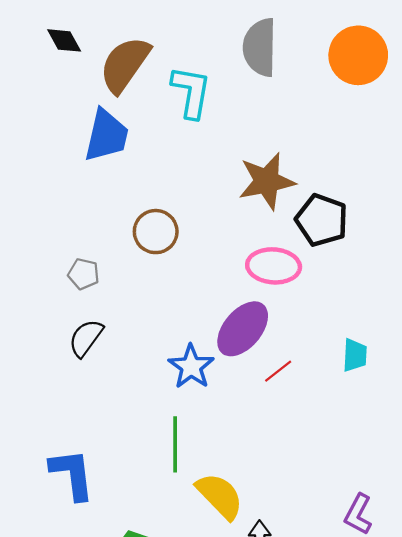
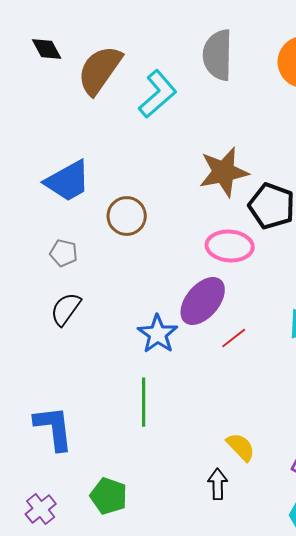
cyan L-shape: (191, 92) -> (158, 94), turned 39
blue trapezoid: (106, 135) -> (68, 181), moved, turned 48
yellow semicircle: (220, 496) -> (241, 447), moved, size x0.7

